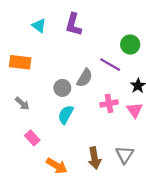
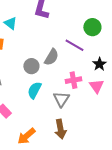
cyan triangle: (39, 26) -> (10, 23), moved
gray triangle: (125, 155) -> (61, 99), moved
orange arrow: (57, 166) -> (26, 136), turned 108

